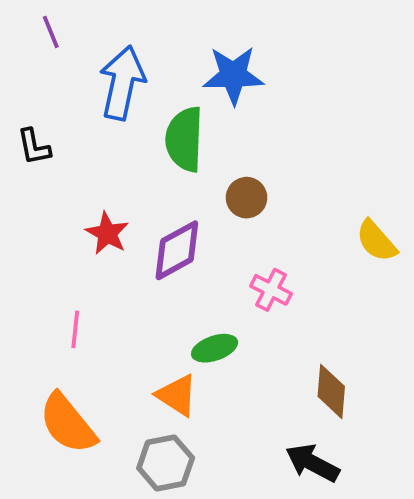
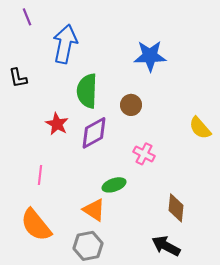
blue star: (233, 75) -> (150, 56), moved
green semicircle: (184, 139) -> (87, 91), moved

